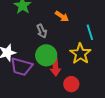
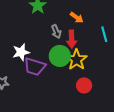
yellow star: (80, 54) -> (77, 60), moved
red arrow: (55, 67) -> (72, 39), moved

